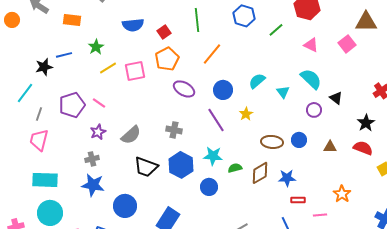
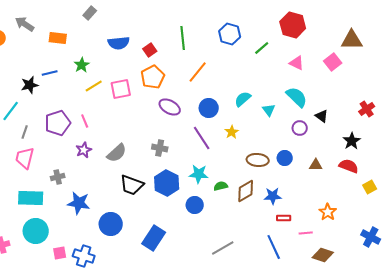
pink line: (99, 103) -> (85, 121), turned 32
gray cross: (92, 159) -> (58, 177), moved

